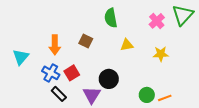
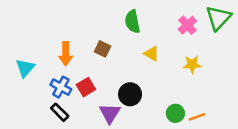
yellow triangle: (127, 45) -> (152, 54), turned 40
black rectangle: (59, 94) -> (60, 112), moved

